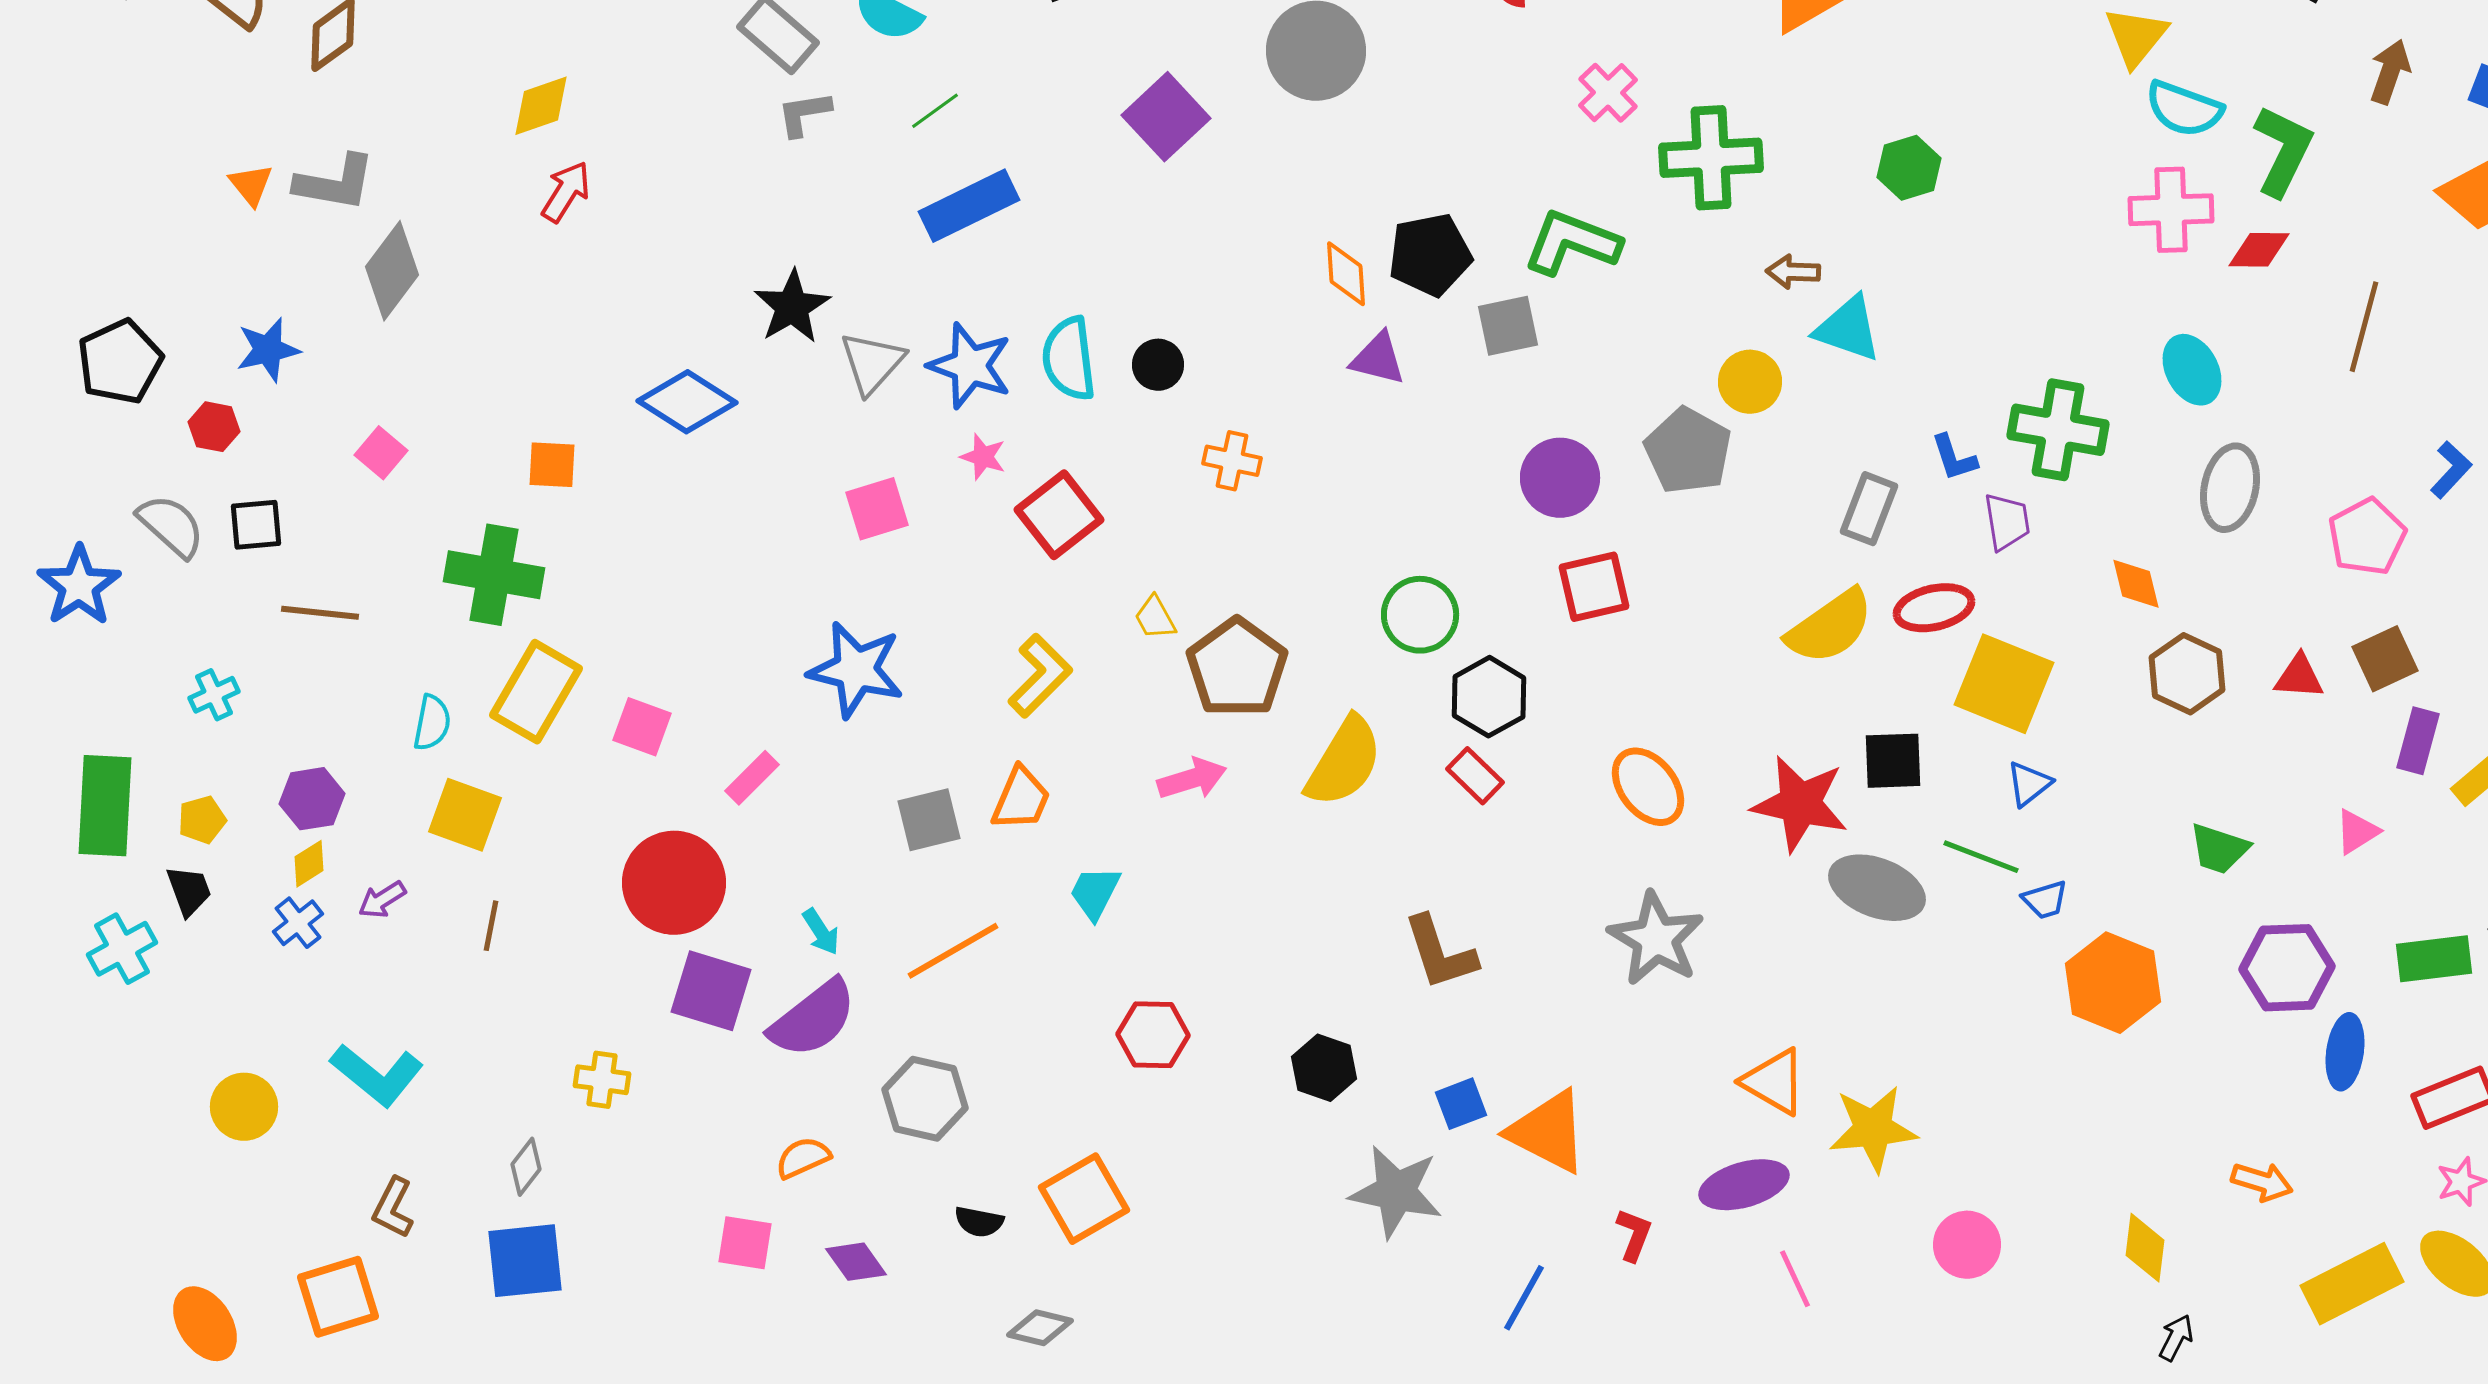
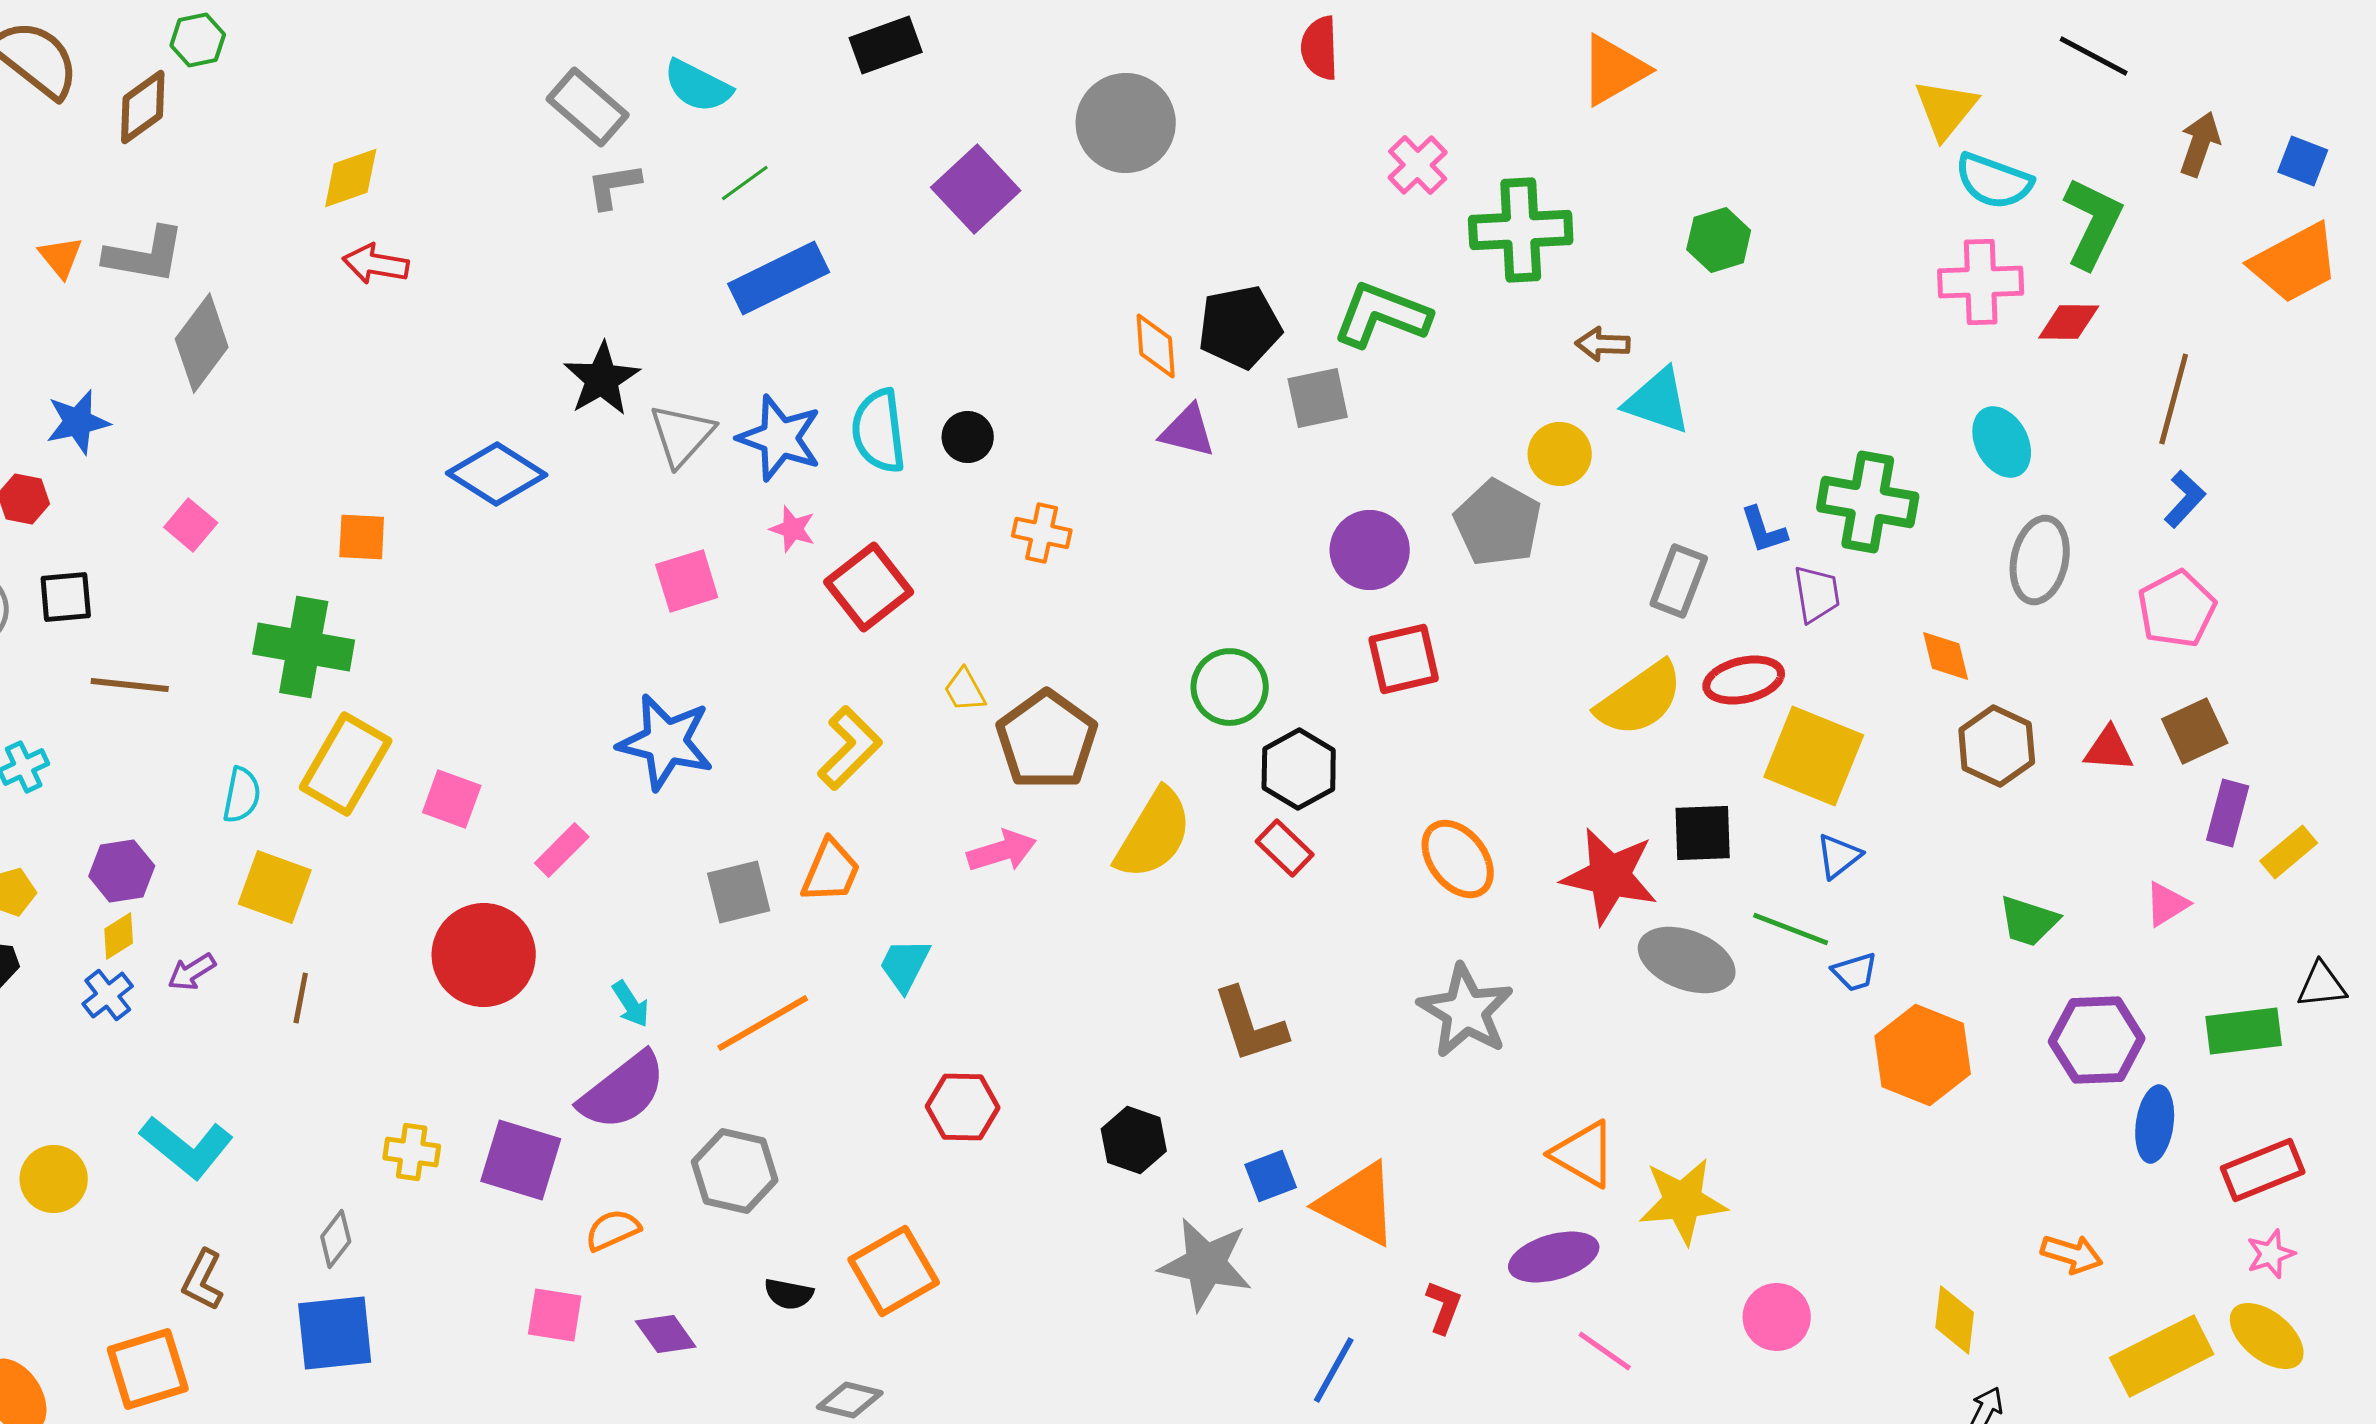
red arrow: (566, 192) -> (376, 264), turned -112
blue L-shape: (2451, 470) -> (2185, 499), moved
purple square: (711, 991) -> (521, 1160), moved
pink line: (1795, 1279) -> (1605, 1351), turned -30

